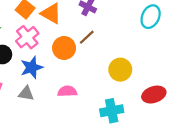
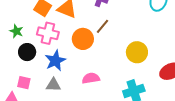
pink cross: (27, 37) -> (48, 33), turned -30

